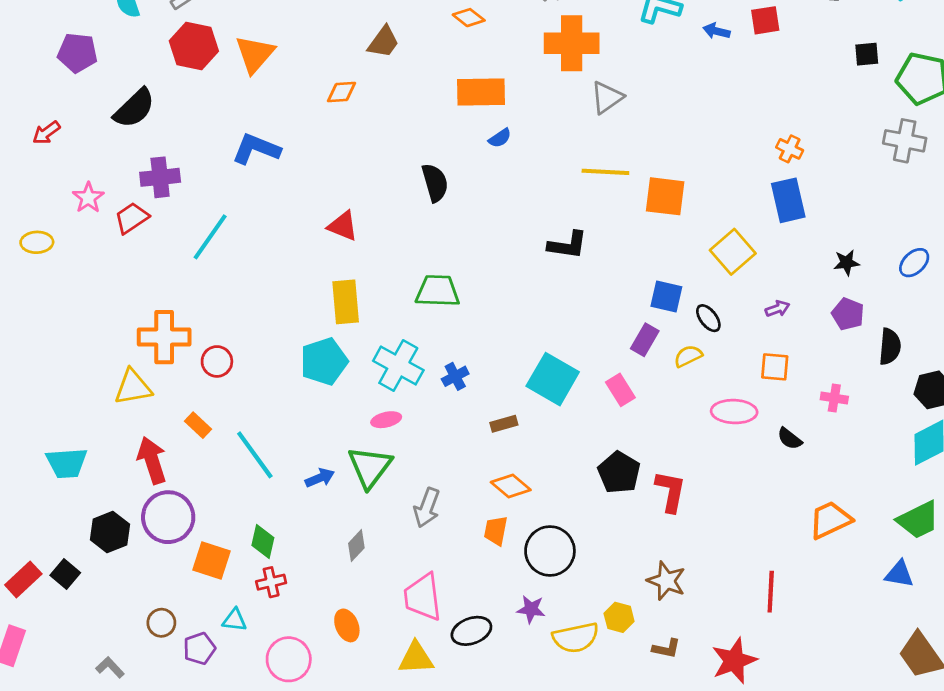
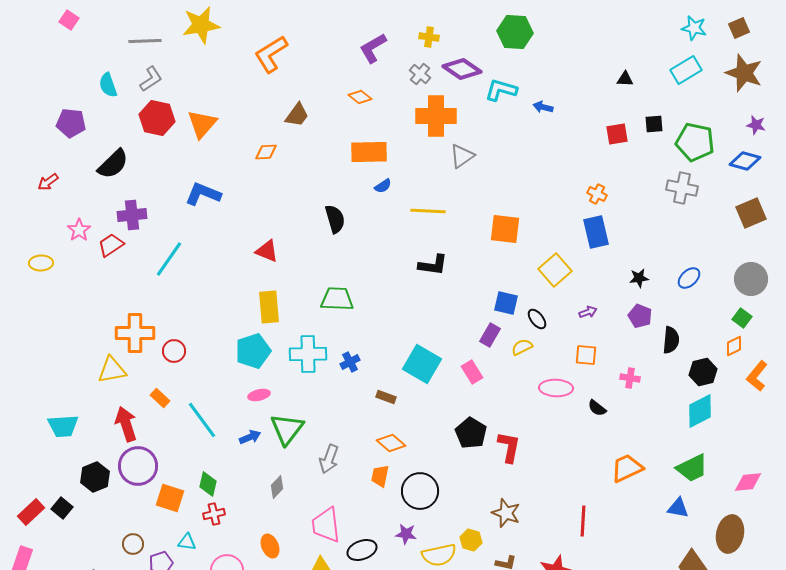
red square: (765, 20) -> (617, 134), moved
yellow line: (605, 172) -> (428, 211), moved
cyan cross: (398, 366) -> (308, 354), turned -30
pink ellipse: (386, 420) -> (259, 395), moved
brown rectangle: (504, 424) -> (386, 397), turned 36

